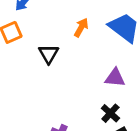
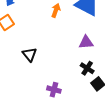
black triangle: (49, 54) -> (30, 55), moved

